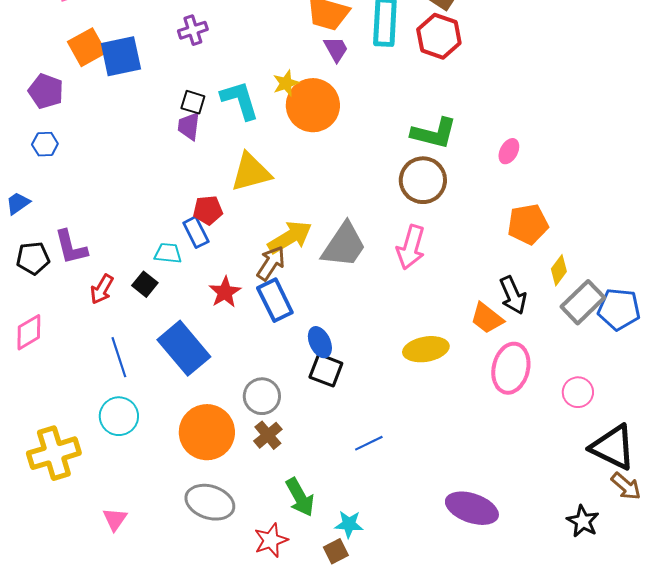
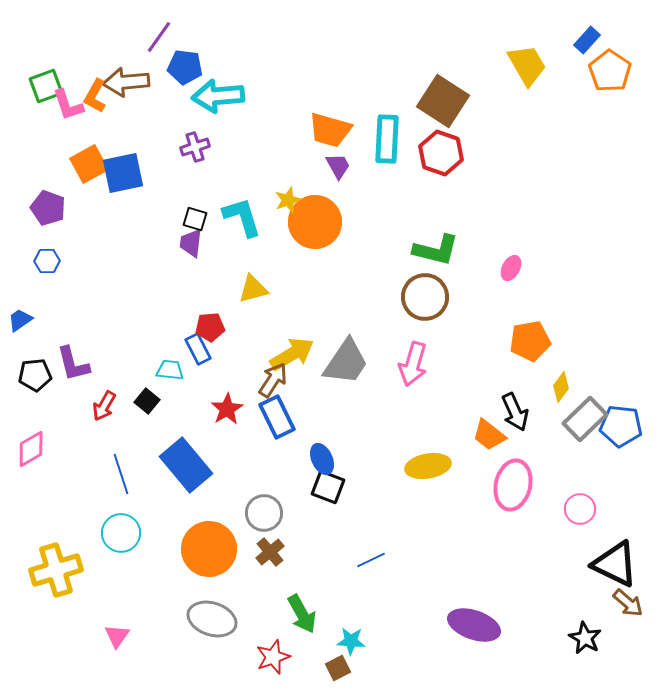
yellow triangle: (251, 172) -> (253, 289), size x0.7

